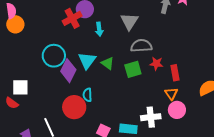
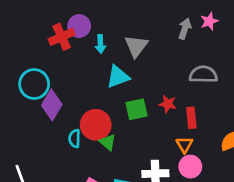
cyan arrow: (99, 29) -> (100, 44), moved
gray semicircle: (141, 46) -> (203, 74), moved
cyan triangle: (87, 61) -> (118, 77), moved, turned 30
green triangle: (108, 63) -> (108, 142), moved
red circle: (74, 107) -> (96, 125), moved

